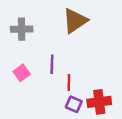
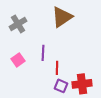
gray cross: (22, 29) -> (18, 24), turned -30

